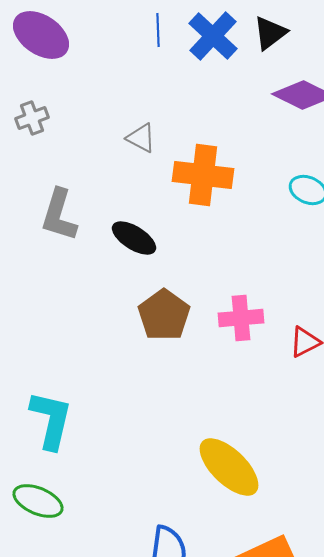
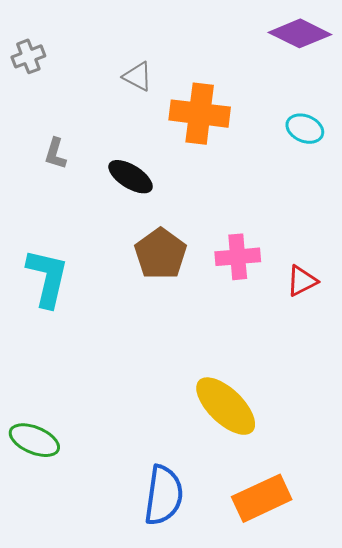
gray L-shape: (59, 215) -> (55, 154), size x0.6
cyan L-shape: (51, 420) -> (47, 278), moved

